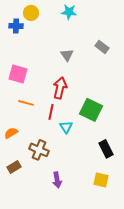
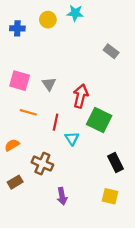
yellow circle: (31, 13) -> (48, 20), moved
gray triangle: (67, 55) -> (49, 84), moved
red arrow: (60, 88) -> (81, 96), moved

